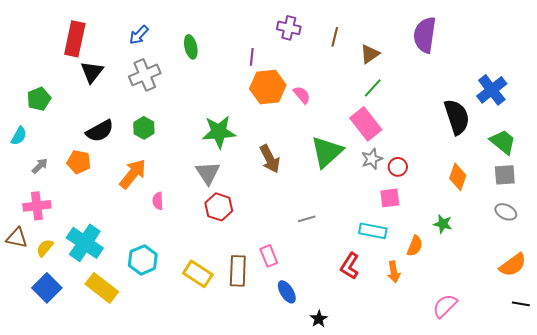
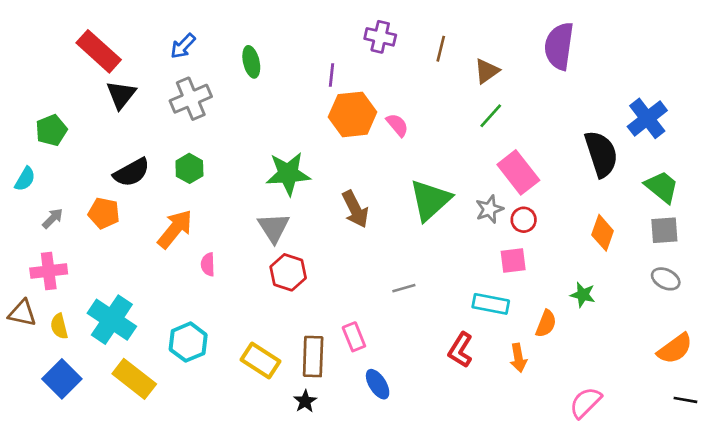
red rectangle: (75, 39) -> (99, 51), turned -60
pink rectangle: (366, 124) -> (518, 172), moved
yellow semicircle: (45, 248) -> (59, 326), turned -54
black star: (319, 319) -> (305, 401), moved

